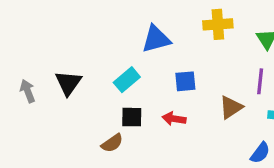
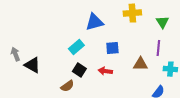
black triangle: (68, 83) -> (32, 65), moved, turned -36
brown triangle: (231, 107) -> (140, 64), turned 35
black square: (132, 117) -> (79, 70), turned 32

